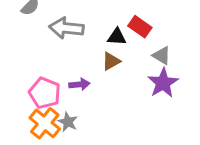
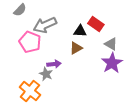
gray arrow: (66, 28) -> (45, 25), turned -30
pink pentagon: (45, 93) -> (30, 42), moved
gray star: (68, 122) -> (46, 74), moved

